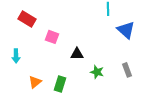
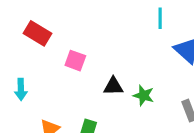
green star: (97, 72) -> (144, 95), moved

